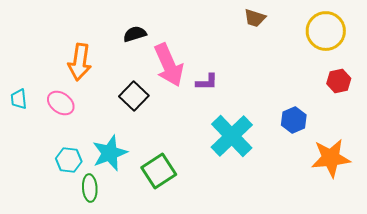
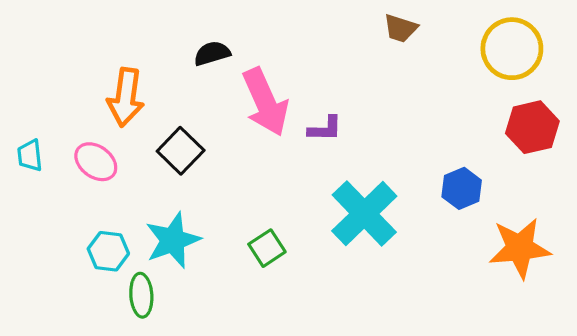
red hexagon: (339, 81) -> (532, 127), size x1.4
black square: (134, 96) -> (181, 151), moved
green square: (159, 171) -> (267, 248), moved, size x0.7

